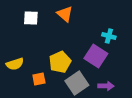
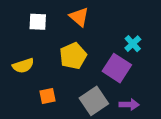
cyan cross: (109, 36) -> (133, 44), turned 32
yellow pentagon: (60, 62) -> (73, 56), moved
yellow semicircle: (15, 64) -> (23, 66), moved

